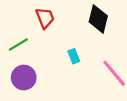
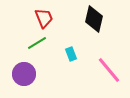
green line: (18, 44) -> (37, 43), moved

